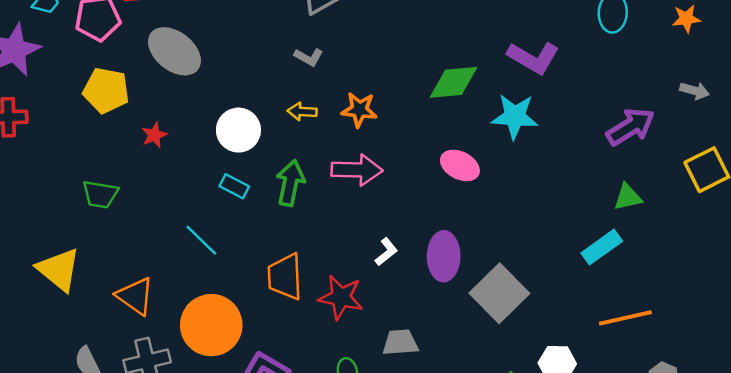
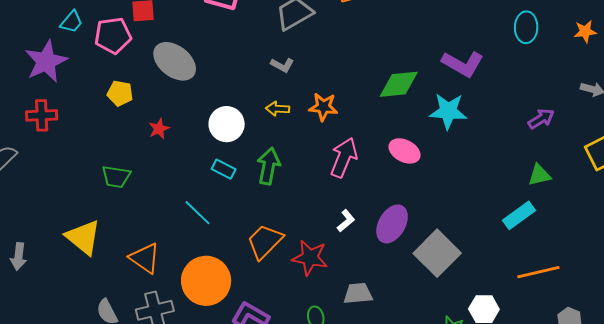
yellow pentagon: (106, 90) -> (120, 93), size x0.7
purple arrow: (631, 127) -> (541, 119), size x0.7
pink arrow: (357, 170) -> (344, 158), moved, turned -69
purple ellipse: (444, 256) -> (392, 224), turned 30
orange trapezoid: (285, 277) -> (265, 241), turned 48

